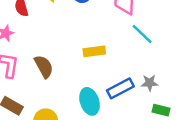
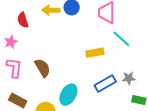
yellow rectangle: (94, 51) -> (95, 53), moved
cyan ellipse: (90, 101) -> (68, 95), moved, turned 50

